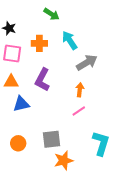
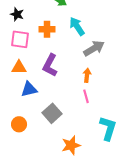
pink line: (79, 111) -> (86, 96), turned -72
gray square: (51, 139) -> (52, 113), moved, turned -36
orange circle: (18, 143) -> (19, 124), moved

